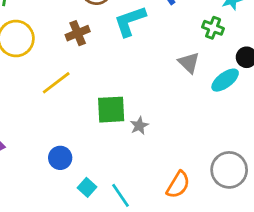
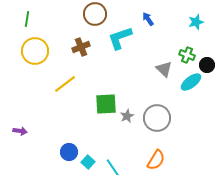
green cross: (213, 28) -> (187, 55), moved
blue circle: (60, 158) -> (69, 152), moved
gray circle: (229, 170) -> (157, 118), moved

